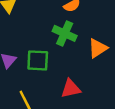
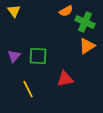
green cross: (65, 33) -> (85, 22), moved

